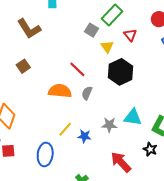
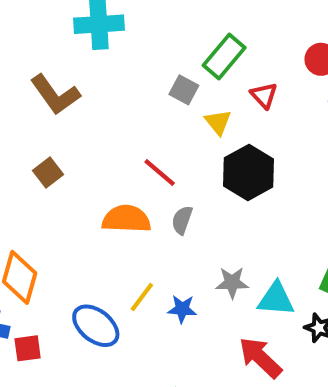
cyan triangle: (133, 117) -> (276, 299), moved
blue ellipse: (45, 154) -> (96, 326), moved, turned -55

